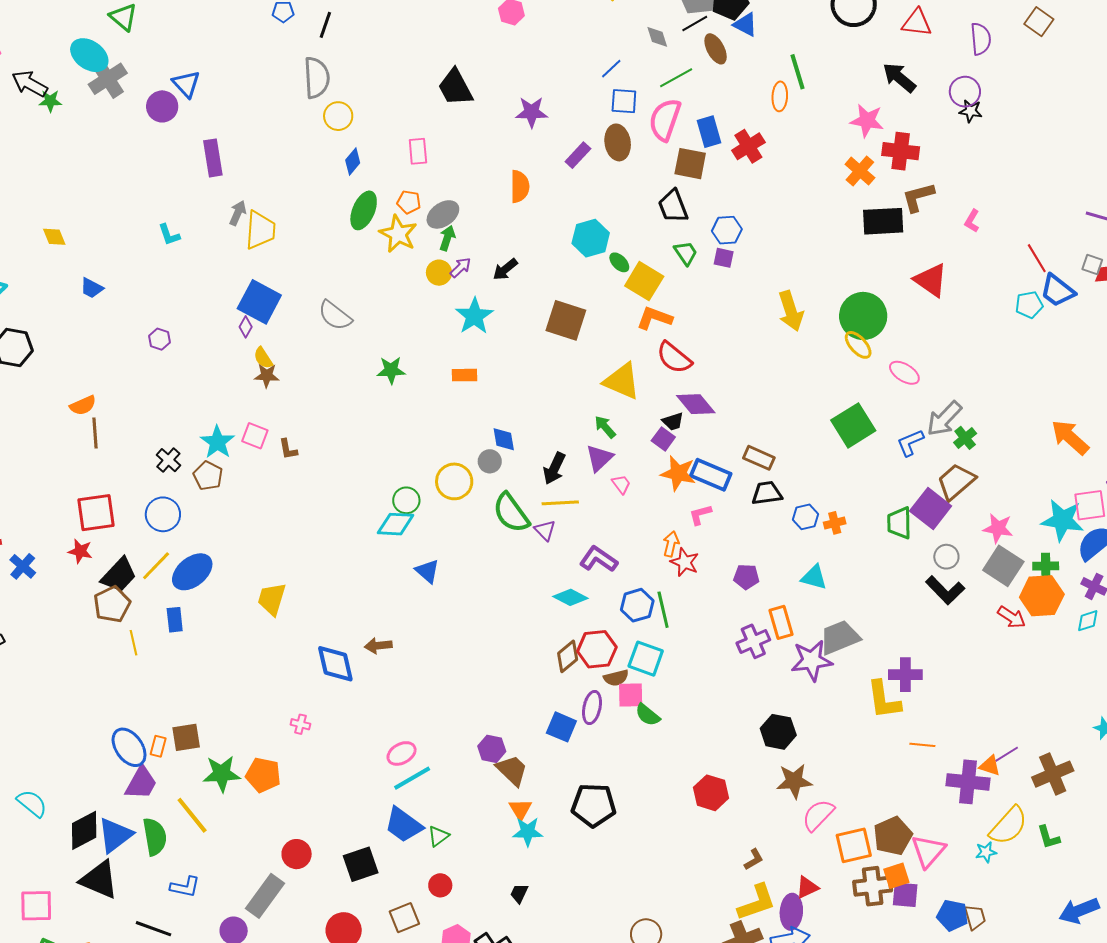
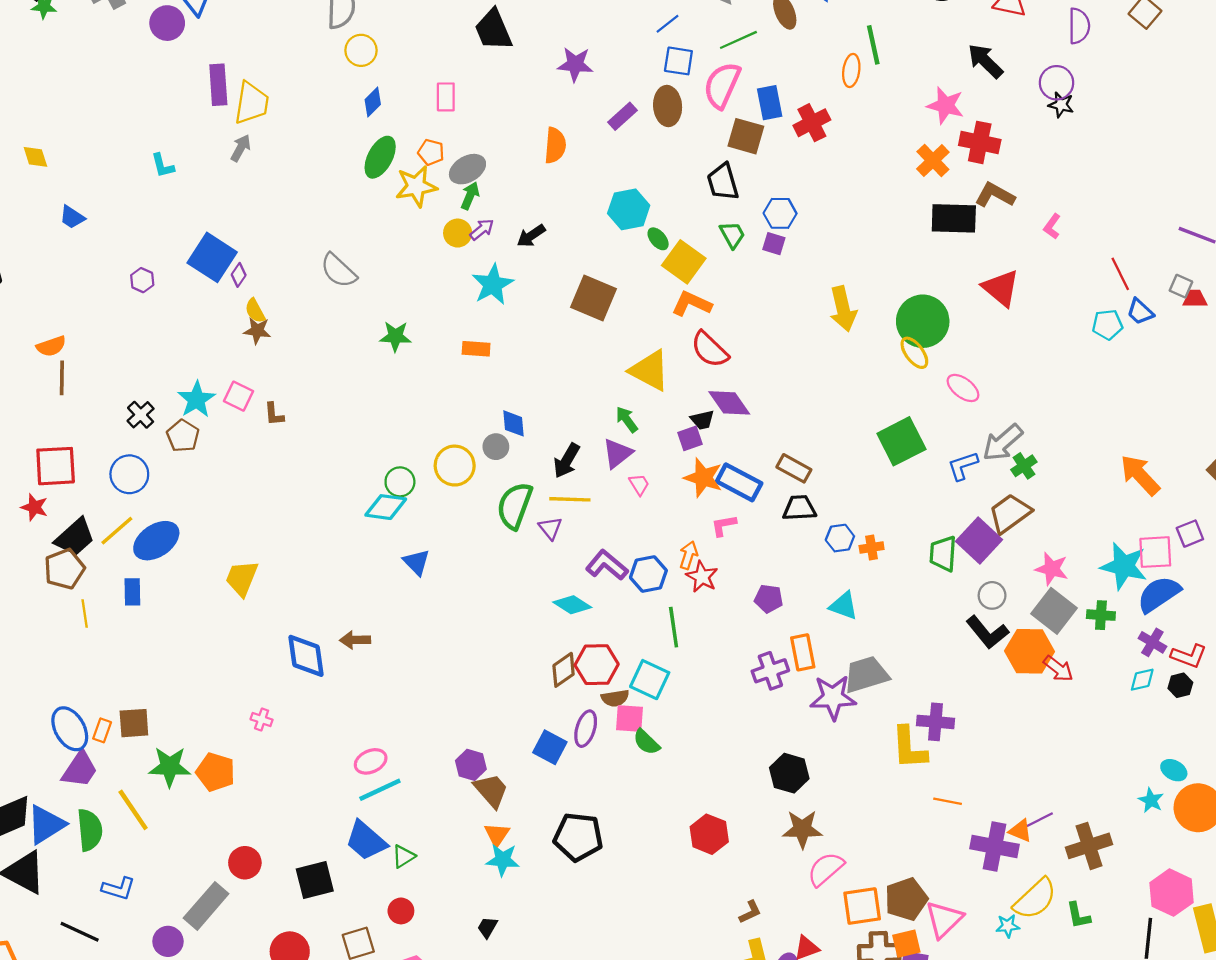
brown L-shape: (918, 197) -> (995, 195), turned 39
yellow trapezoid: (260, 230) -> (252, 103), moved
yellow star: (398, 234) -> (416, 186), turned 30
blue trapezoid: (1058, 291) -> (1140, 312), size x0.7
blue square: (259, 302) -> (212, 257), moved
purple square: (663, 439) -> (690, 438), turned 30
green semicircle: (511, 513) -> (515, 506), turned 51
orange hexagon: (1042, 596) -> (1030, 651), moved
blue hexagon: (637, 605) -> (648, 574), moved

